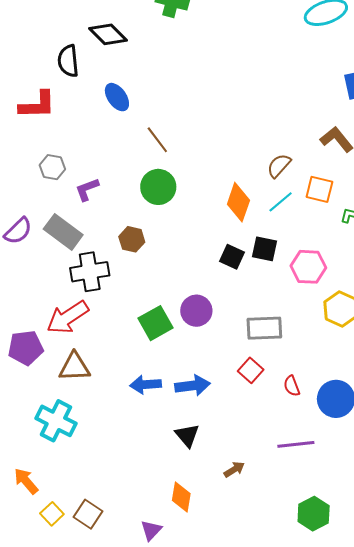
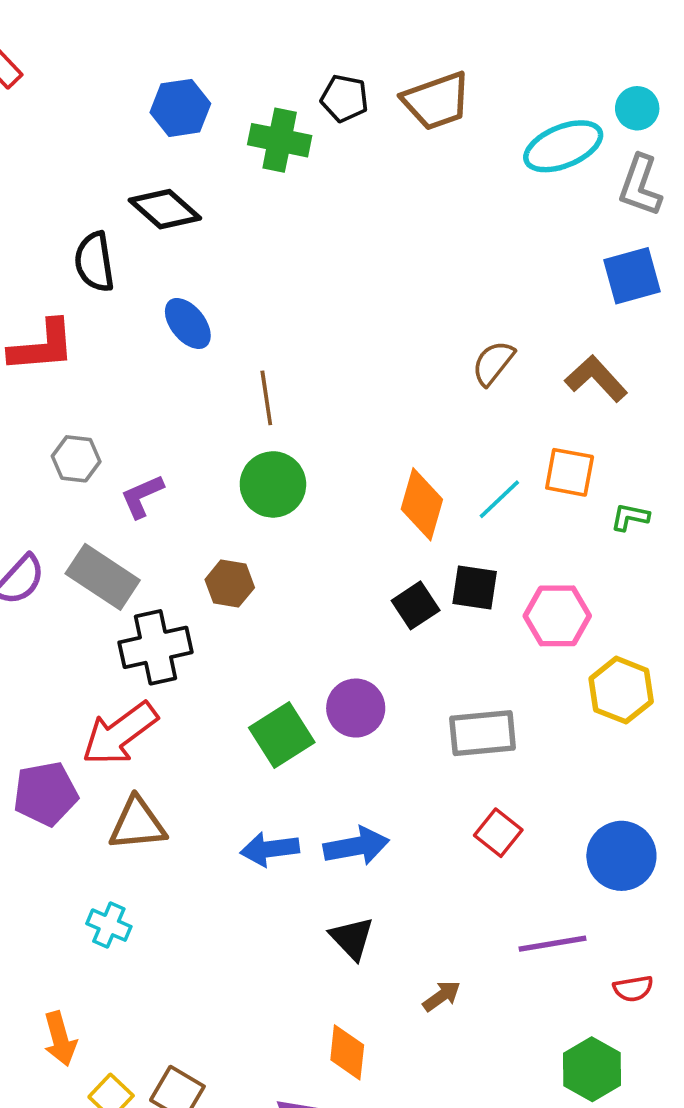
brown line: (157, 140) -> (266, 398), turned 32
brown semicircle: (279, 166) -> (493, 363), moved
black square: (232, 257) -> (416, 605), turned 35
red square: (251, 370) -> (498, 833), moved
red semicircle: (292, 386) -> (633, 989), moved, turned -75
cyan cross: (56, 421) -> (109, 925), size x0.6
orange arrow: (26, 481) -> (60, 1039), turned -152

